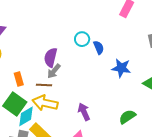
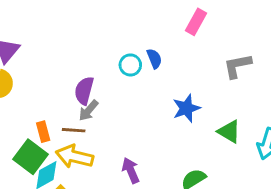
blue semicircle: (99, 47) -> (154, 59), moved
blue star: (121, 68) -> (186, 108), turned -30
orange rectangle: (19, 79) -> (43, 132), moved

